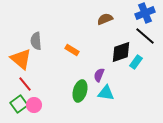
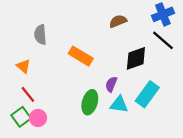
gray semicircle: (36, 41) -> (40, 35), moved
orange rectangle: (72, 50) -> (81, 56), size x1.5
orange triangle: (21, 59) -> (23, 66), size x0.6
cyan rectangle: (136, 62) -> (147, 94), moved, size x1.6

